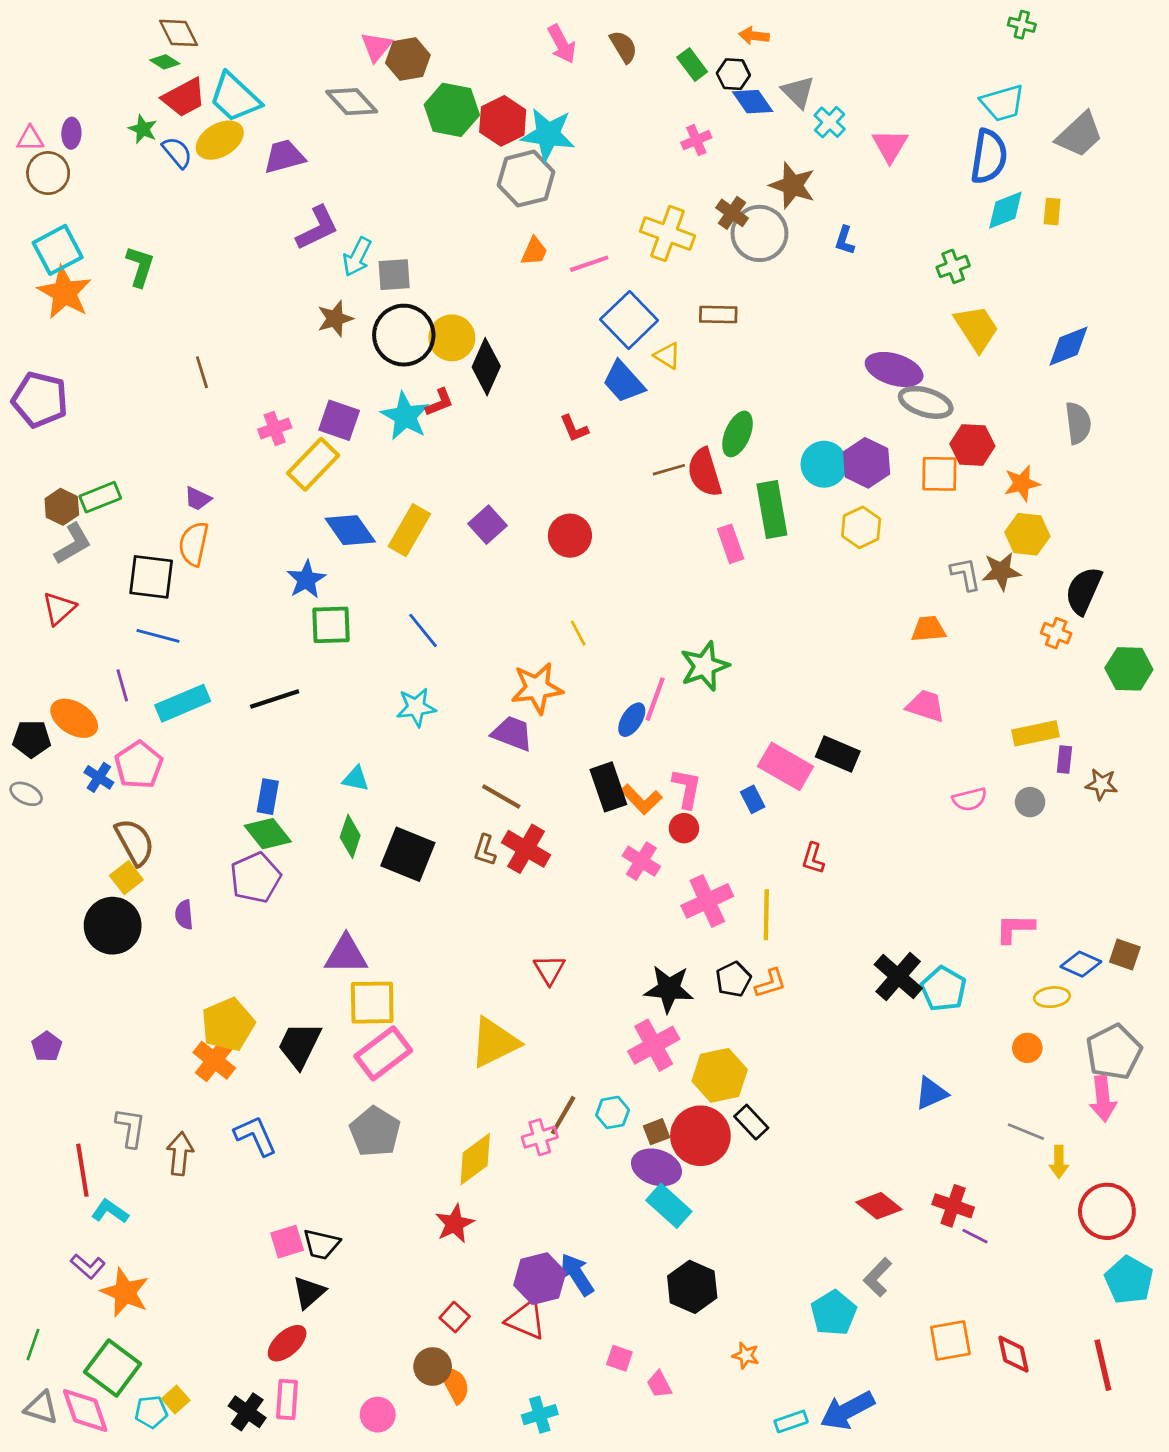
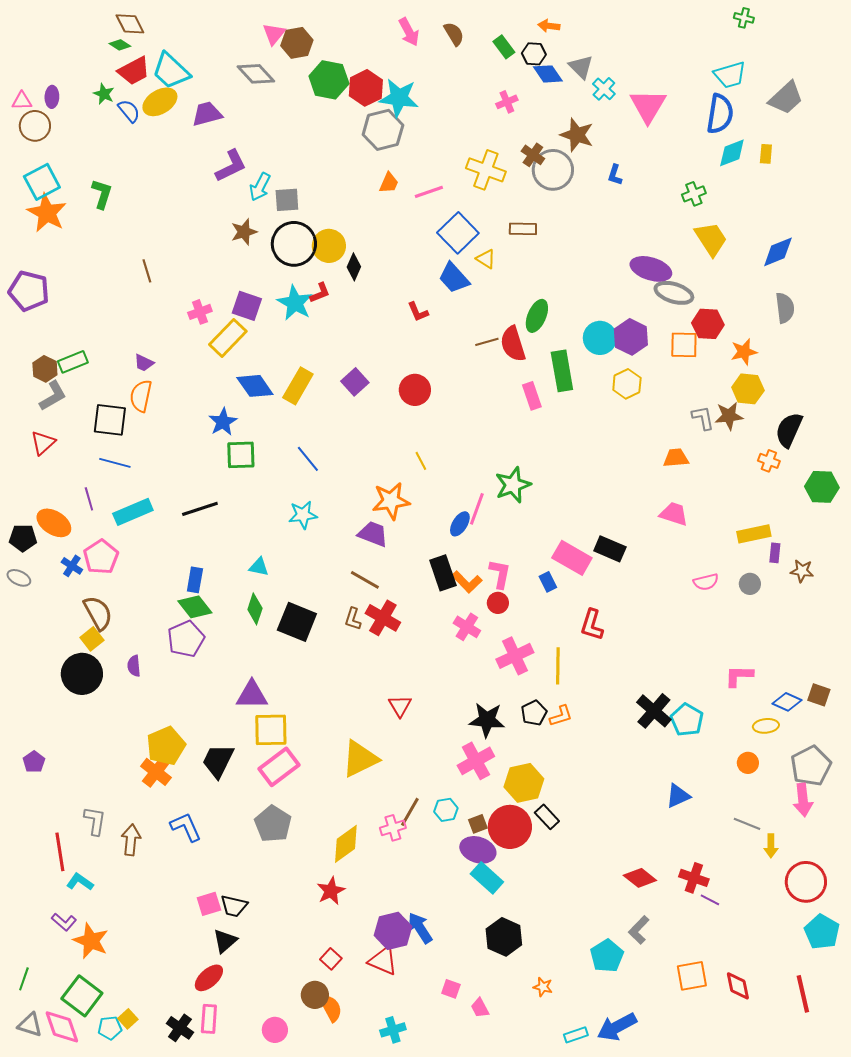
pink triangle: (890, 146) -> (648, 106), size x1.4
black diamond: (486, 367) -> (354, 267), size x0.7
red L-shape: (813, 858) -> (592, 625), size x1.4

